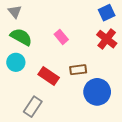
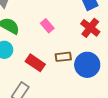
blue circle: (97, 92) -> (87, 65), moved

